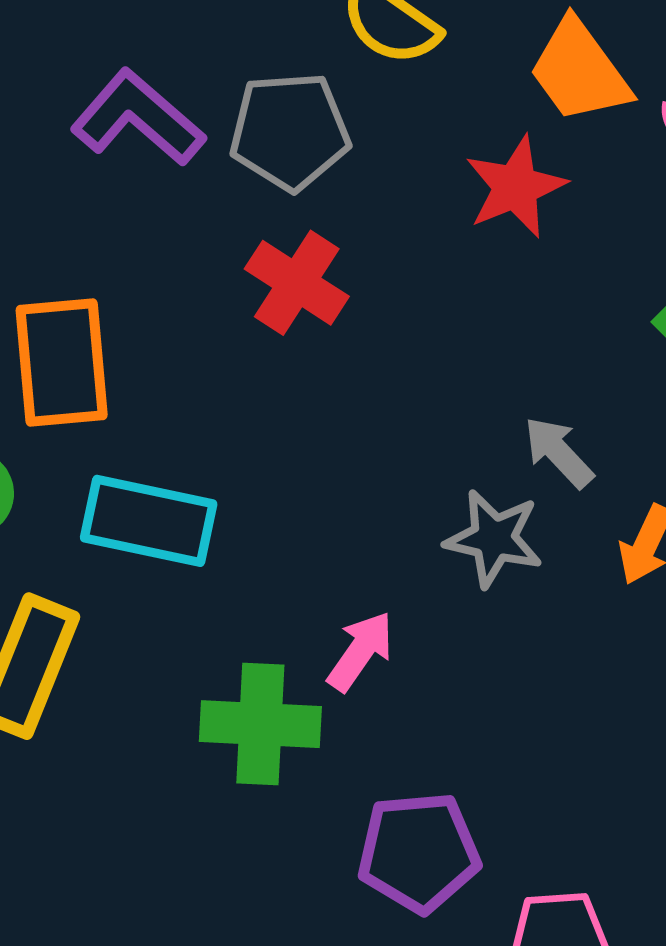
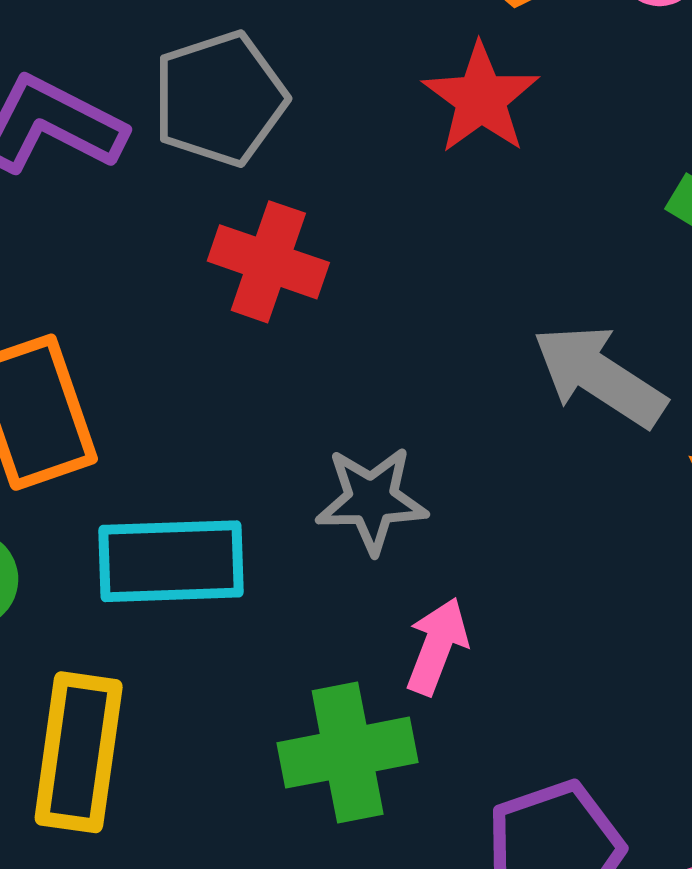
gray arrow: (559, 452) -> (599, 376), size x1.5
gray star: (494, 538) -> (372, 500), moved

